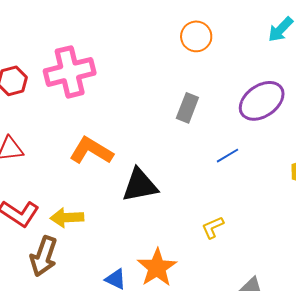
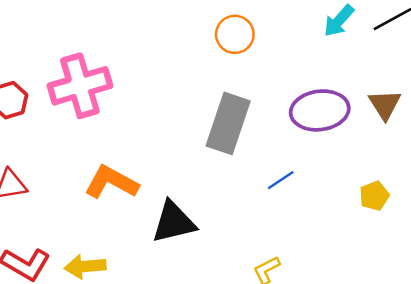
purple ellipse: (262, 101) -> (320, 110), turned 30
gray rectangle: (187, 108) -> (228, 123), size x1.6

